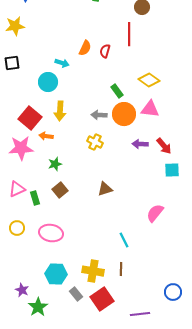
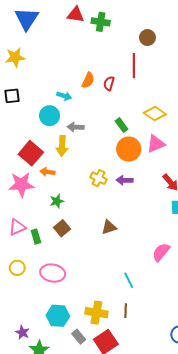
pink triangle: (150, 109) -> (156, 144), turned -30
gray arrow: (99, 115) -> (76, 127), moved
purple arrow: (140, 144) -> (125, 180), moved

